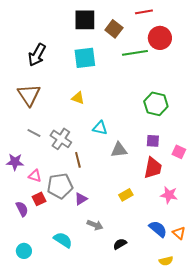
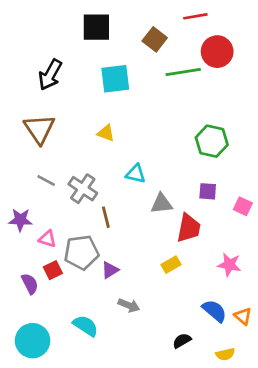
black square: (85, 20) -> (96, 27), moved
red trapezoid: (153, 168) -> (189, 228), moved
black semicircle: (120, 244) -> (182, 341), moved
cyan circle: (24, 251) -> (33, 341), size x1.6

